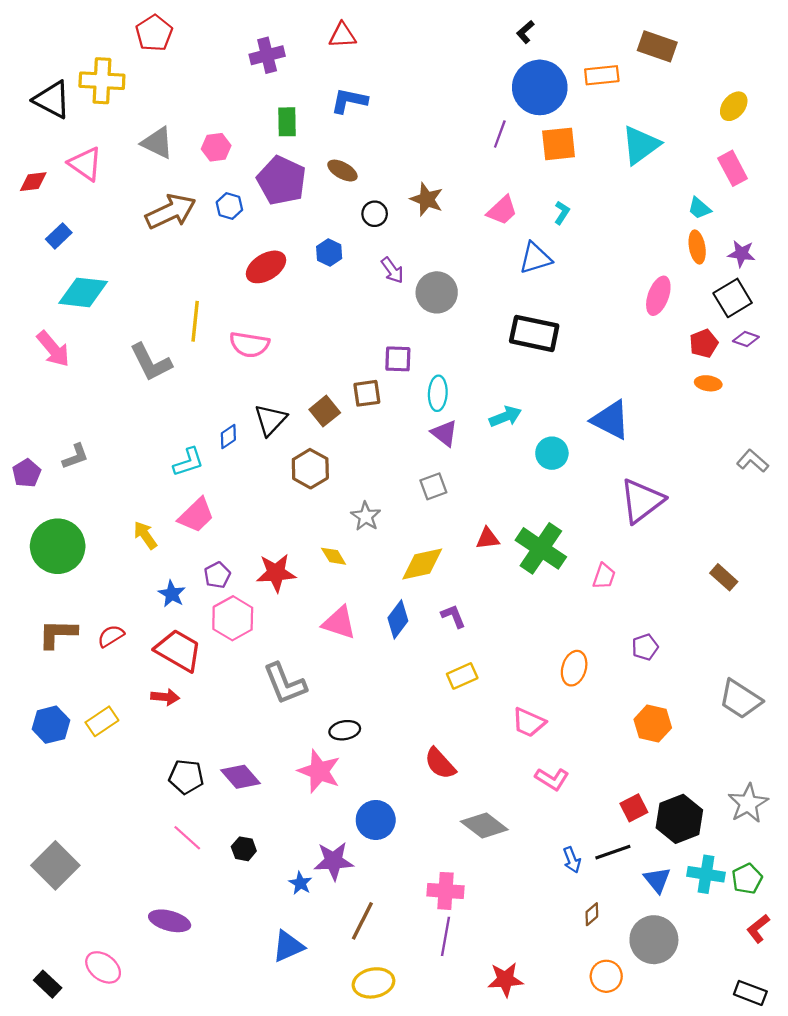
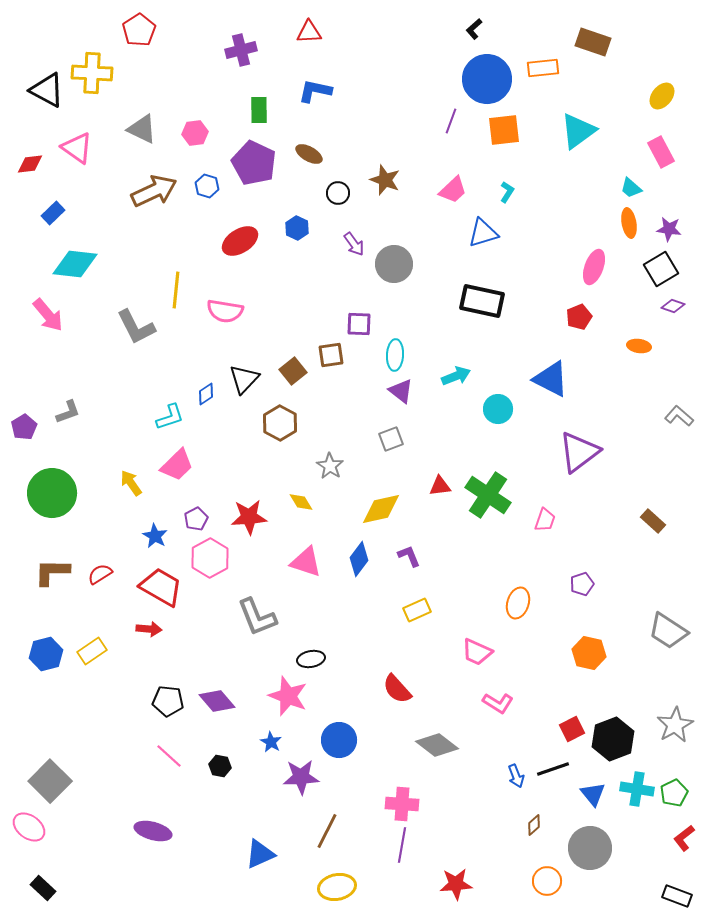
red pentagon: (704, 343) -> (579, 317), moved
blue star: (300, 883) -> (271, 742), moved
pink ellipse: (103, 967) -> (29, 827), moved

